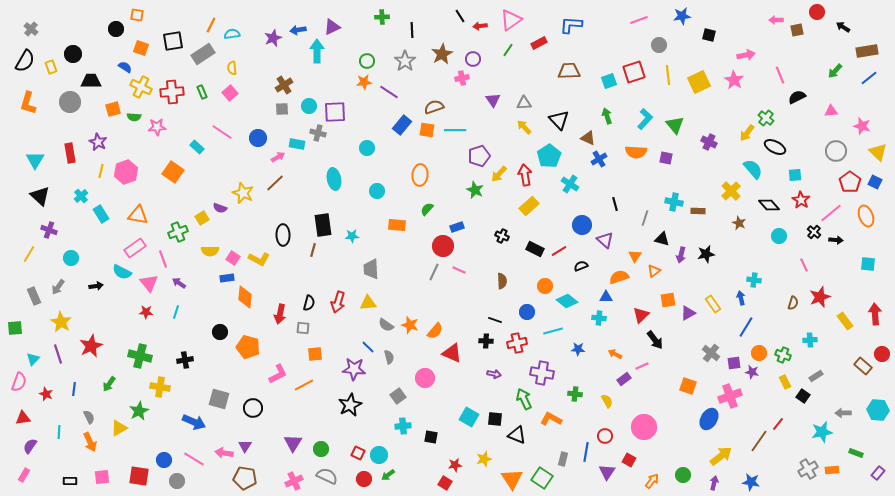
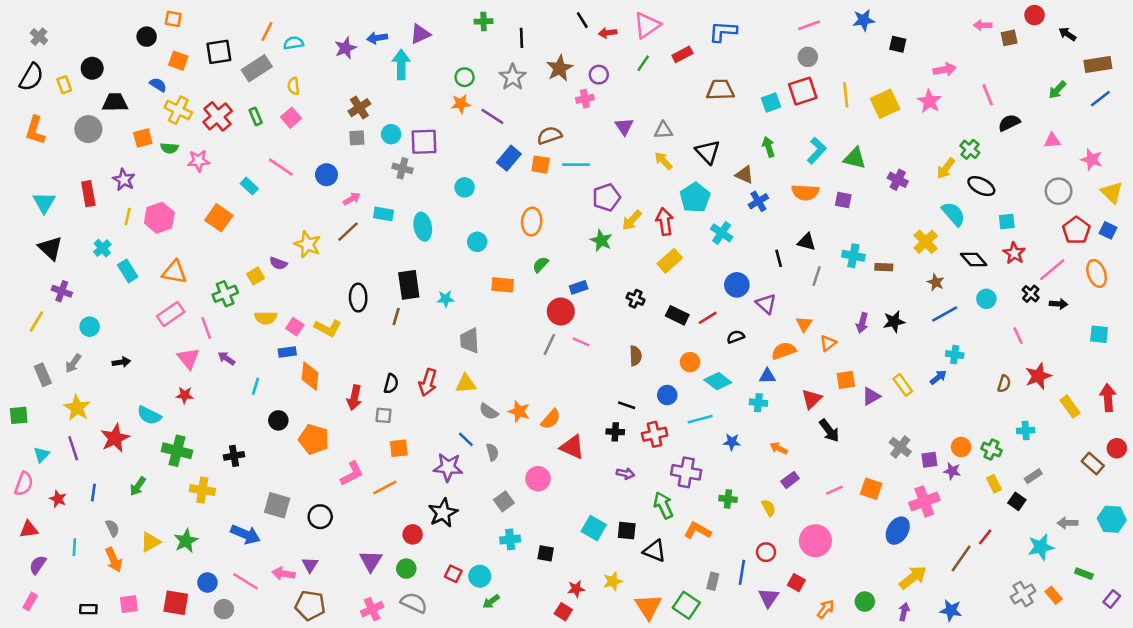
gray circle: (659, 45) -> (808, 57), moved
red cross: (172, 92) -> (218, 116), turned -35
green triangle: (675, 125) -> (855, 158), turned -36
cyan rectangle: (297, 144) -> (383, 214), moved
black triangle: (662, 239) -> (807, 242), moved
cyan semicircle: (122, 272) -> (149, 415), moved
blue arrow: (741, 298) -> (938, 377), turned 64
cyan line: (176, 312) -> (256, 386), moved
blue line: (746, 327) -> (945, 314), moved, turned 30
pink line: (642, 366) -> (834, 490), moved
green star: (139, 411) -> (186, 541), moved
orange rectangle: (832, 470) -> (1054, 595), turned 56
red circle: (364, 479) -> (413, 534), moved

